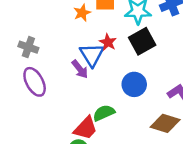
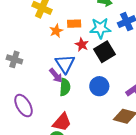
red star: (108, 42) -> (82, 45), moved
purple ellipse: (35, 82) -> (23, 106), moved
green semicircle: (104, 113) -> (65, 87), moved, turned 120

